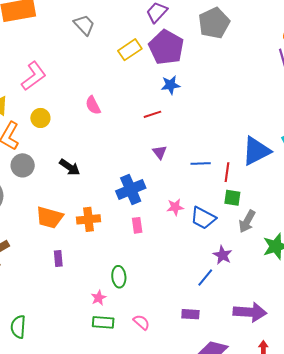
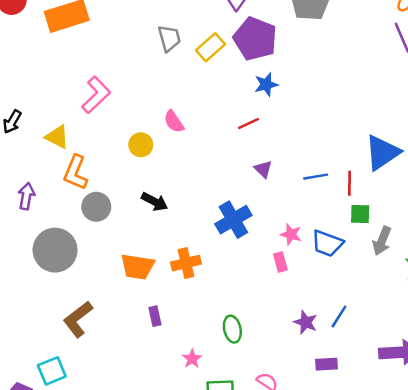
gray trapezoid: (84, 25) -> (169, 38), moved, turned 35
yellow circle: (40, 118) -> (141, 145), moved
pink star: (175, 207) -> (291, 234), turned 30
pink rectangle: (137, 225) -> (280, 262), moved
purple star: (223, 255) -> (306, 322), moved
pink star: (99, 298) -> (192, 359), moved

